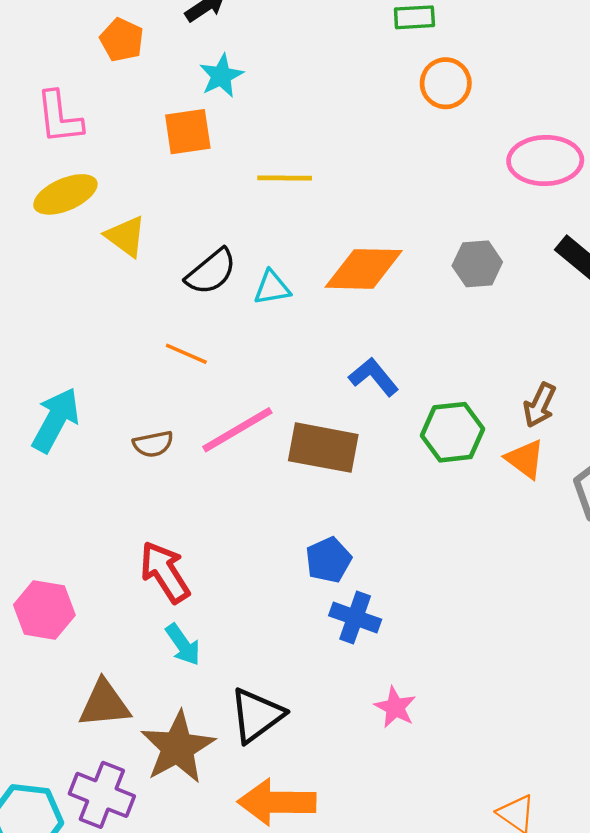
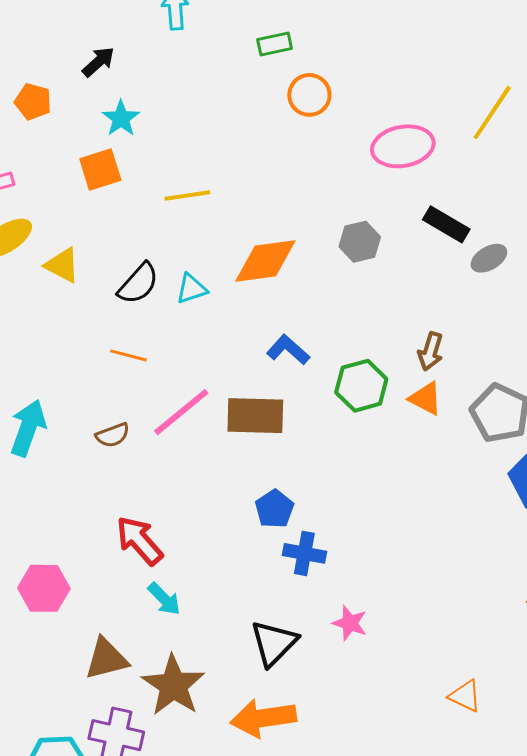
black triangle: (257, 715) -> (274, 643), moved

